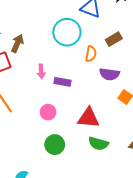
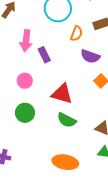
pink arrow: (41, 71) -> (26, 41), size x1.5
purple rectangle: (62, 82) -> (44, 55), turned 42

